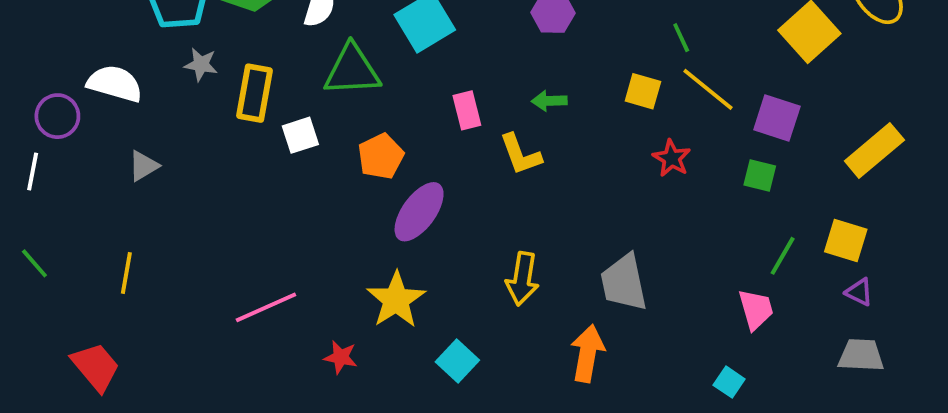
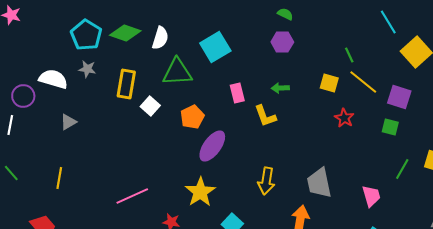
gray star: (201, 64) -> (87, 69), moved
white square: (300, 135) -> (150, 106), turned -30
pink trapezoid: (756, 309) -> (371, 196), moved

